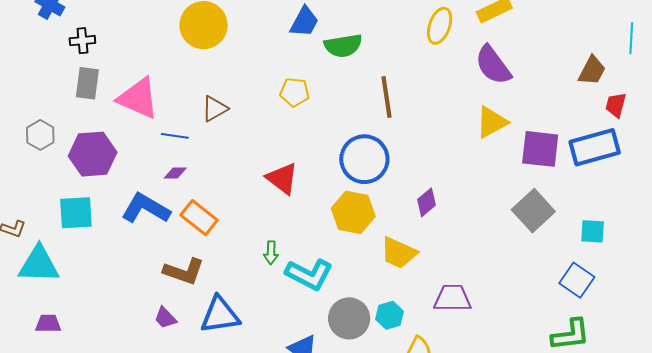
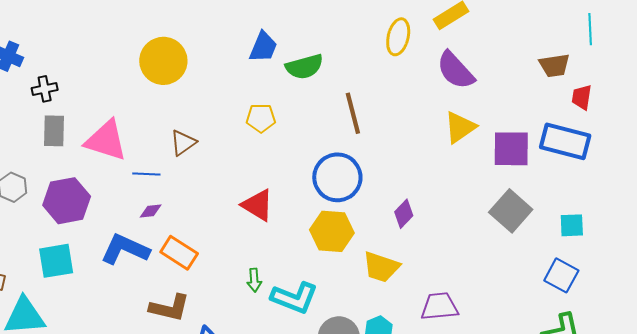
brown trapezoid: (592, 71) -> (554, 65), turned 60
blue rectangle: (595, 147) -> (565, 141), turned 36

